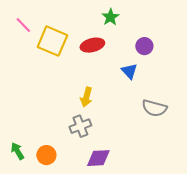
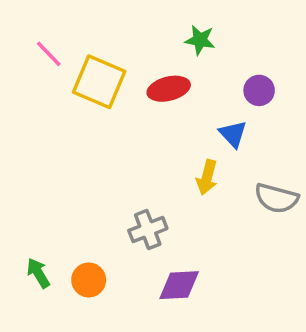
green star: (110, 17) -> (200, 40), turned -30
yellow arrow: (86, 97) -> (207, 177), moved

